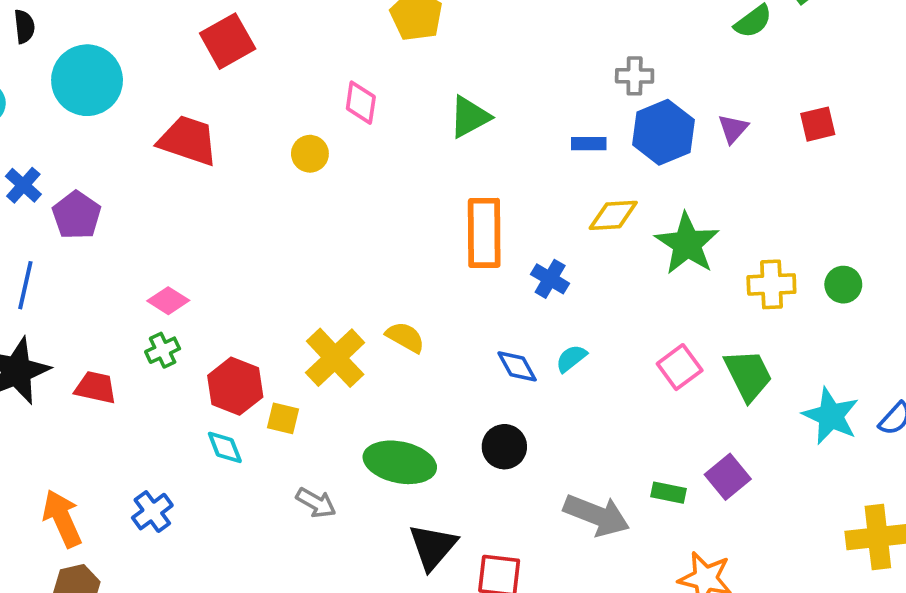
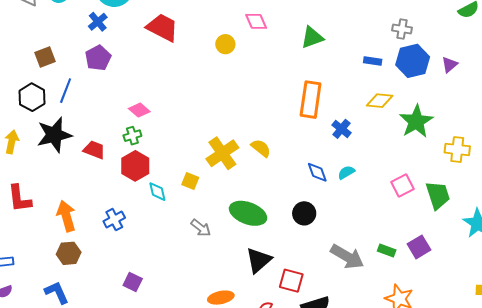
pink diamond: (361, 103) -> (256, 21), turned -40
blue cross: (23, 185) -> (98, 22), moved
red hexagon: (235, 386) -> (135, 166), moved

